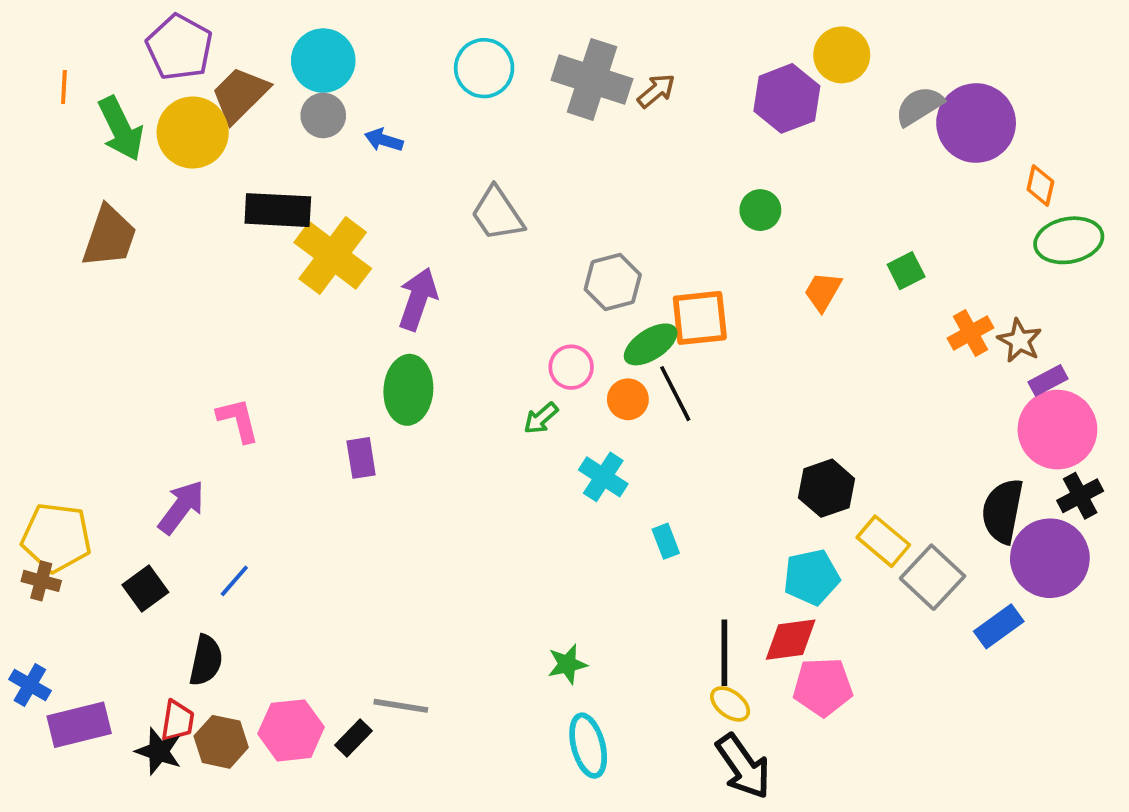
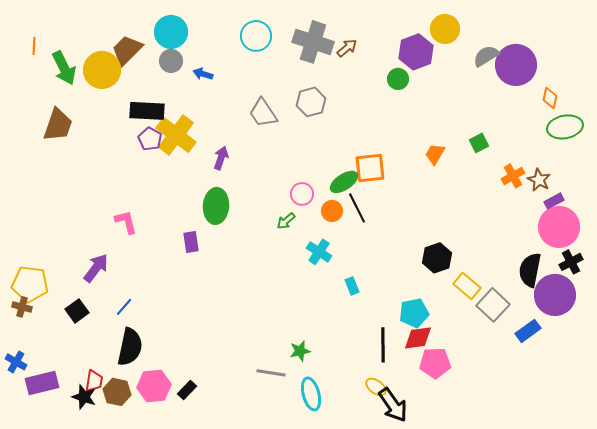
purple pentagon: (179, 47) -> (150, 139), moved, size x0.7
green circle: (760, 210) -> (398, 79), moved
gray hexagon: (613, 282) -> (311, 102), moved
purple arrow: (418, 299) -> (221, 158), size x0.7
cyan pentagon: (811, 577) -> (414, 313), moved
black semicircle: (206, 660) -> (130, 347), moved, size x1.4
yellow ellipse: (730, 704) -> (376, 387), moved
gray line: (401, 706) -> (271, 373), moved

